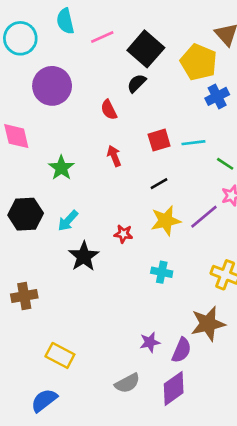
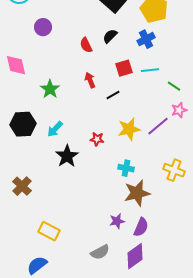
black semicircle: (137, 83) -> (110, 36), moved
purple circle: (52, 86) -> (43, 27), size x0.6
blue cross: (217, 96) -> (146, 39), moved
black line: (159, 184) -> (113, 95), moved
brown cross: (24, 296) -> (22, 186), turned -36
brown star: (208, 324) -> (137, 193), moved

